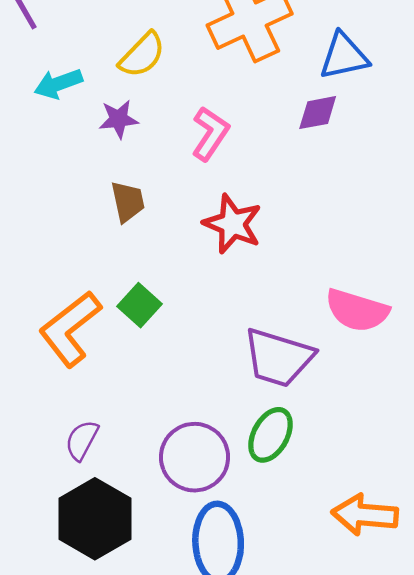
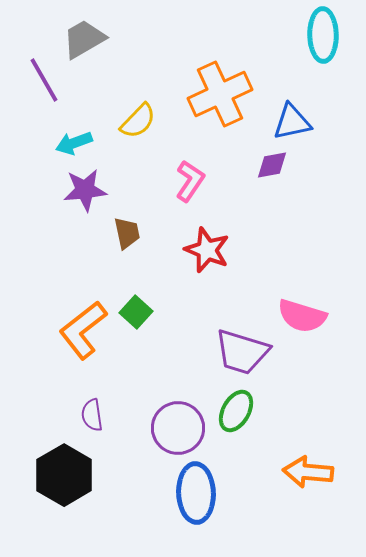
purple star: (119, 119) -> (85, 190), moved, size x1.4
purple semicircle: (82, 440) -> (92, 415), turned -36
black hexagon: (95, 519) -> (64, 475), moved

